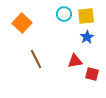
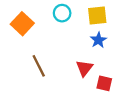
cyan circle: (64, 14) -> (62, 13), moved
red triangle: (75, 61) -> (84, 68), turned -42

